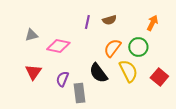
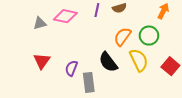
pink diamond: (58, 46) -> (65, 16), moved

